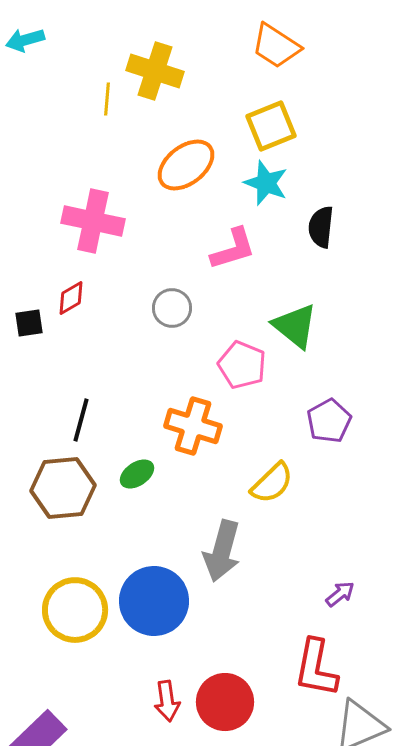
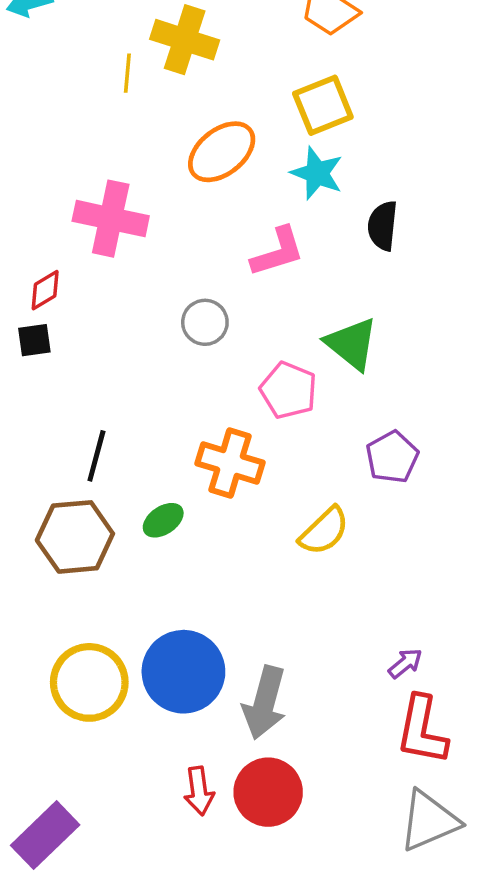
red diamond: (71, 298) -> (45, 290), moved
gray arrow: (222, 551) -> (265, 703), moved
red L-shape: (316, 668) -> (422, 730), moved

